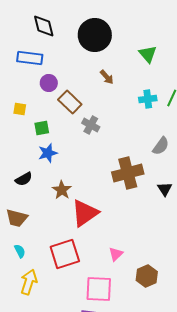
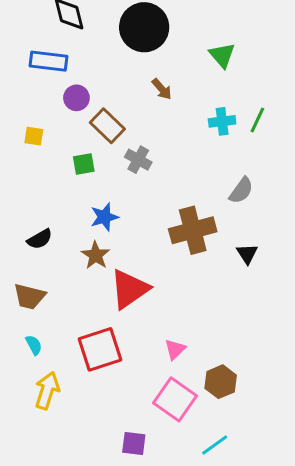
green square: (42, 128) -> (84, 164), moved
blue star: (48, 153) -> (104, 217), moved
pink square: (99, 289) -> (175, 399), moved, turned 32

